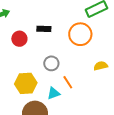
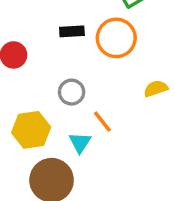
black rectangle: (44, 29) -> (72, 31), moved
cyan triangle: (54, 93) -> (80, 143), turned -32

